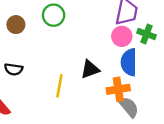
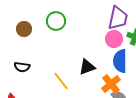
yellow line: (59, 86) -> (61, 81), turned -48
orange cross: (118, 89) -> (111, 84), turned -30

